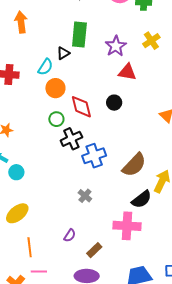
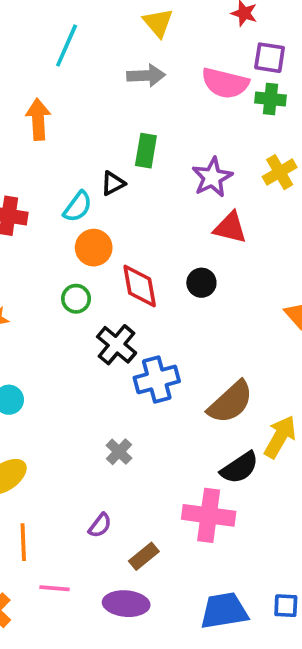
green rectangle: (79, 35) -> (146, 151), size x0.7
green circle: (56, 119) -> (76, 299), moved
black cross: (71, 139) -> (117, 345), turned -30
gray cross: (85, 196) -> (119, 452), moved
pink line: (39, 272) -> (54, 588), moved

